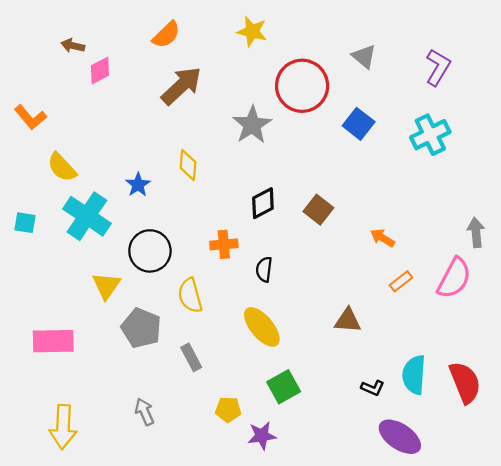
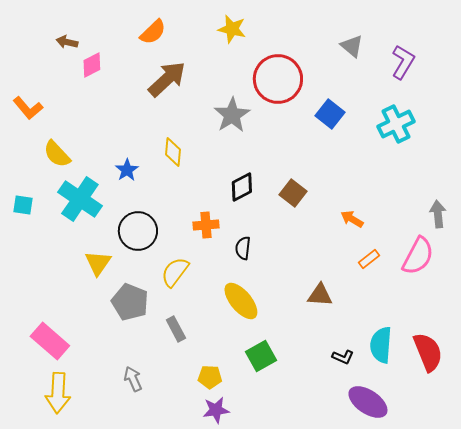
gray triangle: (364, 56) -> (352, 46), moved
yellow semicircle: (190, 295) -> (175, 272), turned 52
pink rectangle: (53, 341) -> (50, 341), moved, turned 42
purple star: (262, 436) -> (216, 410), moved

